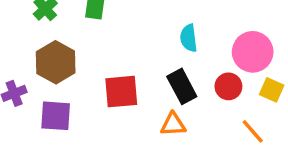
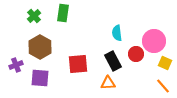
red circle: (228, 86) -> (136, 54), moved
orange line: (253, 131) -> (163, 86), moved

